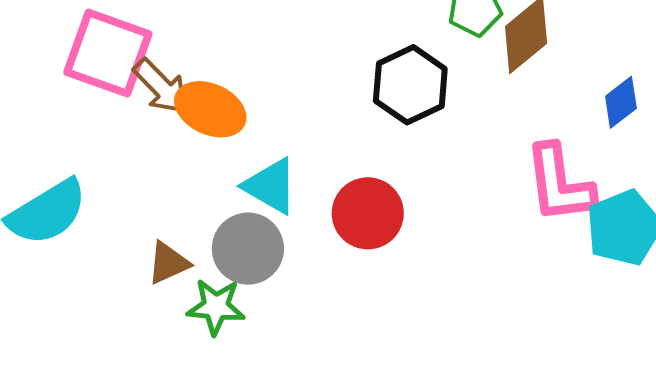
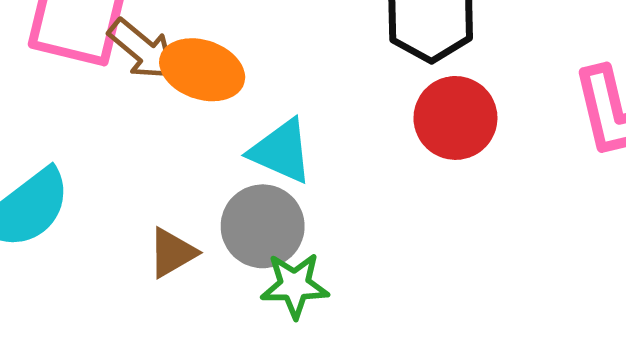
red circle: (368, 213) -> (455, 118), moved
green star: (216, 307) -> (295, 285), moved

